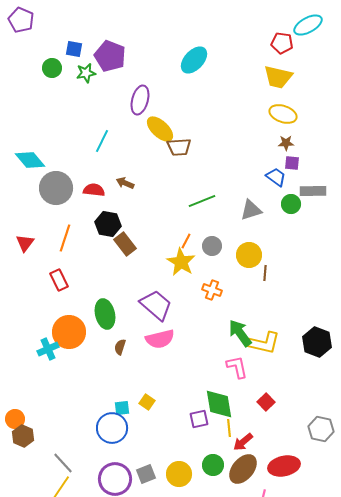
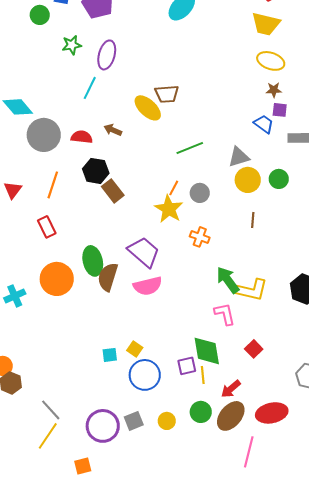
green star: (86, 73) -> (72, 45), moved
purple ellipse: (140, 100) -> (107, 55), moved
yellow ellipse: (160, 129) -> (148, 108), moved
green circle: (291, 204) -> (279, 179), moved
yellow circle: (249, 255) -> (248, 180), moved
brown semicircle: (120, 347) -> (108, 277), moved, size x1.8
cyan cross: (48, 349) -> (15, 296), moved
blue circle: (112, 428) -> (145, 375), moved
yellow line: (229, 428) -> (203, 375), moved
yellow circle: (179, 474) -> (167, 421), size x0.7

